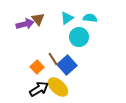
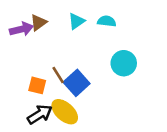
brown triangle: (38, 19) -> (38, 23), turned 32
cyan circle: (79, 37) -> (124, 63), moved
orange square: (37, 67) -> (37, 85), turned -32

